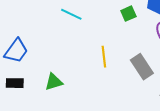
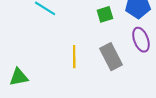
gray rectangle: (142, 67) -> (111, 57), moved

